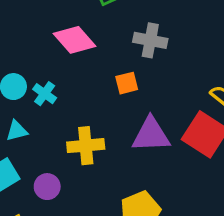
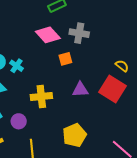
pink diamond: (75, 40) -> (48, 35), moved
purple triangle: (151, 135) -> (80, 90), size x0.7

